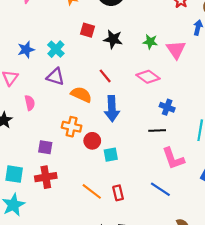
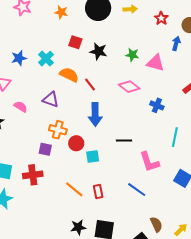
pink triangle: (176, 50) -> (155, 63), turned -42
purple triangle: (55, 77) -> (51, 100), moved
orange semicircle: (81, 95) -> (69, 75), moved
pink semicircle: (30, 103) -> (21, 107), turned -48
blue cross: (167, 107) -> (157, 105), moved
black line: (157, 131) -> (124, 140), moved
purple square: (45, 147) -> (45, 149), moved

